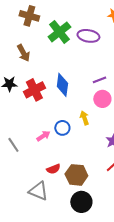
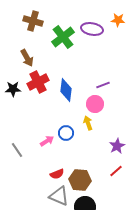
purple ellipse: (88, 36) -> (92, 29), moved
red cross: (34, 90) -> (38, 82), moved
pink circle: (102, 99) -> (95, 104), moved
gray triangle: (38, 191) -> (59, 196), moved

